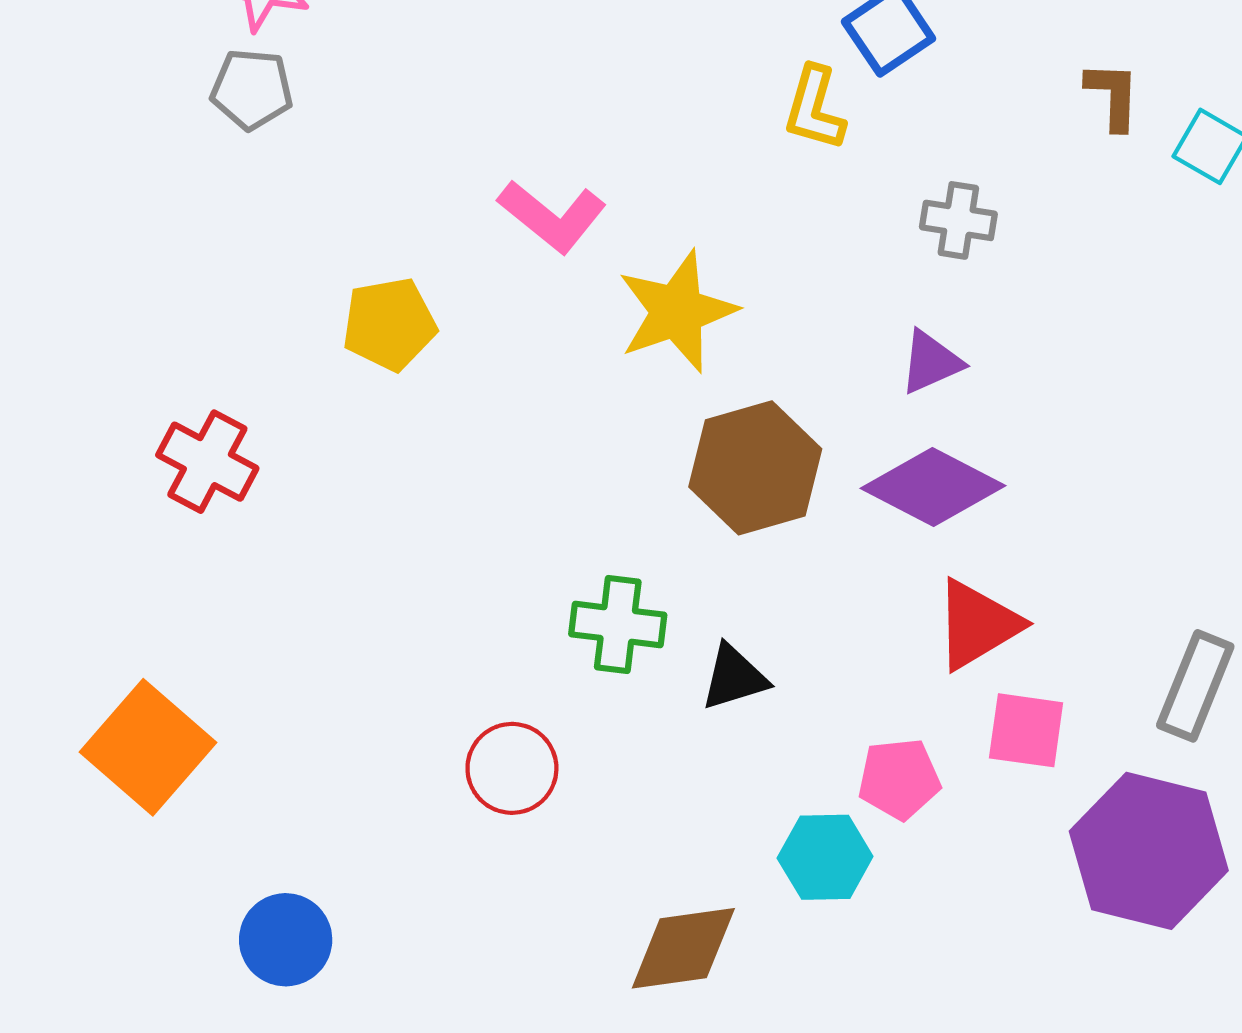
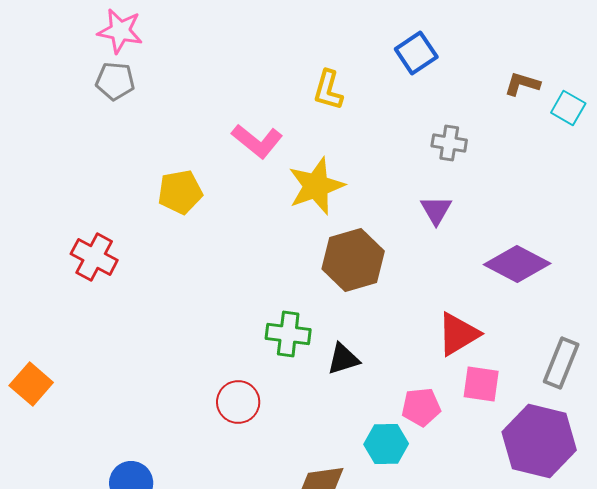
brown L-shape: (1113, 96) -> (522, 84), turned -75
yellow L-shape: (815, 108) -> (328, 90), moved
purple triangle: (931, 362) -> (436, 210), turned -36
purple diamond: (933, 487) -> (517, 264), moved
orange square: (148, 747) -> (31, 384), moved, size x0.7

